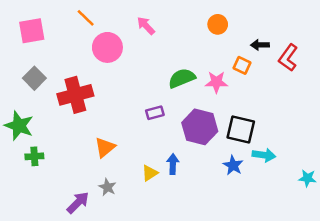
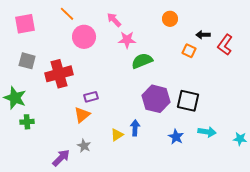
gray square: (34, 78) -> (27, 61), turned -30
pink star: (216, 82) -> (127, 40), moved
purple rectangle: (155, 113) -> (91, 97), moved
cyan arrow: (264, 155) -> (207, 132), moved
blue star: (233, 165) -> (176, 137), moved

